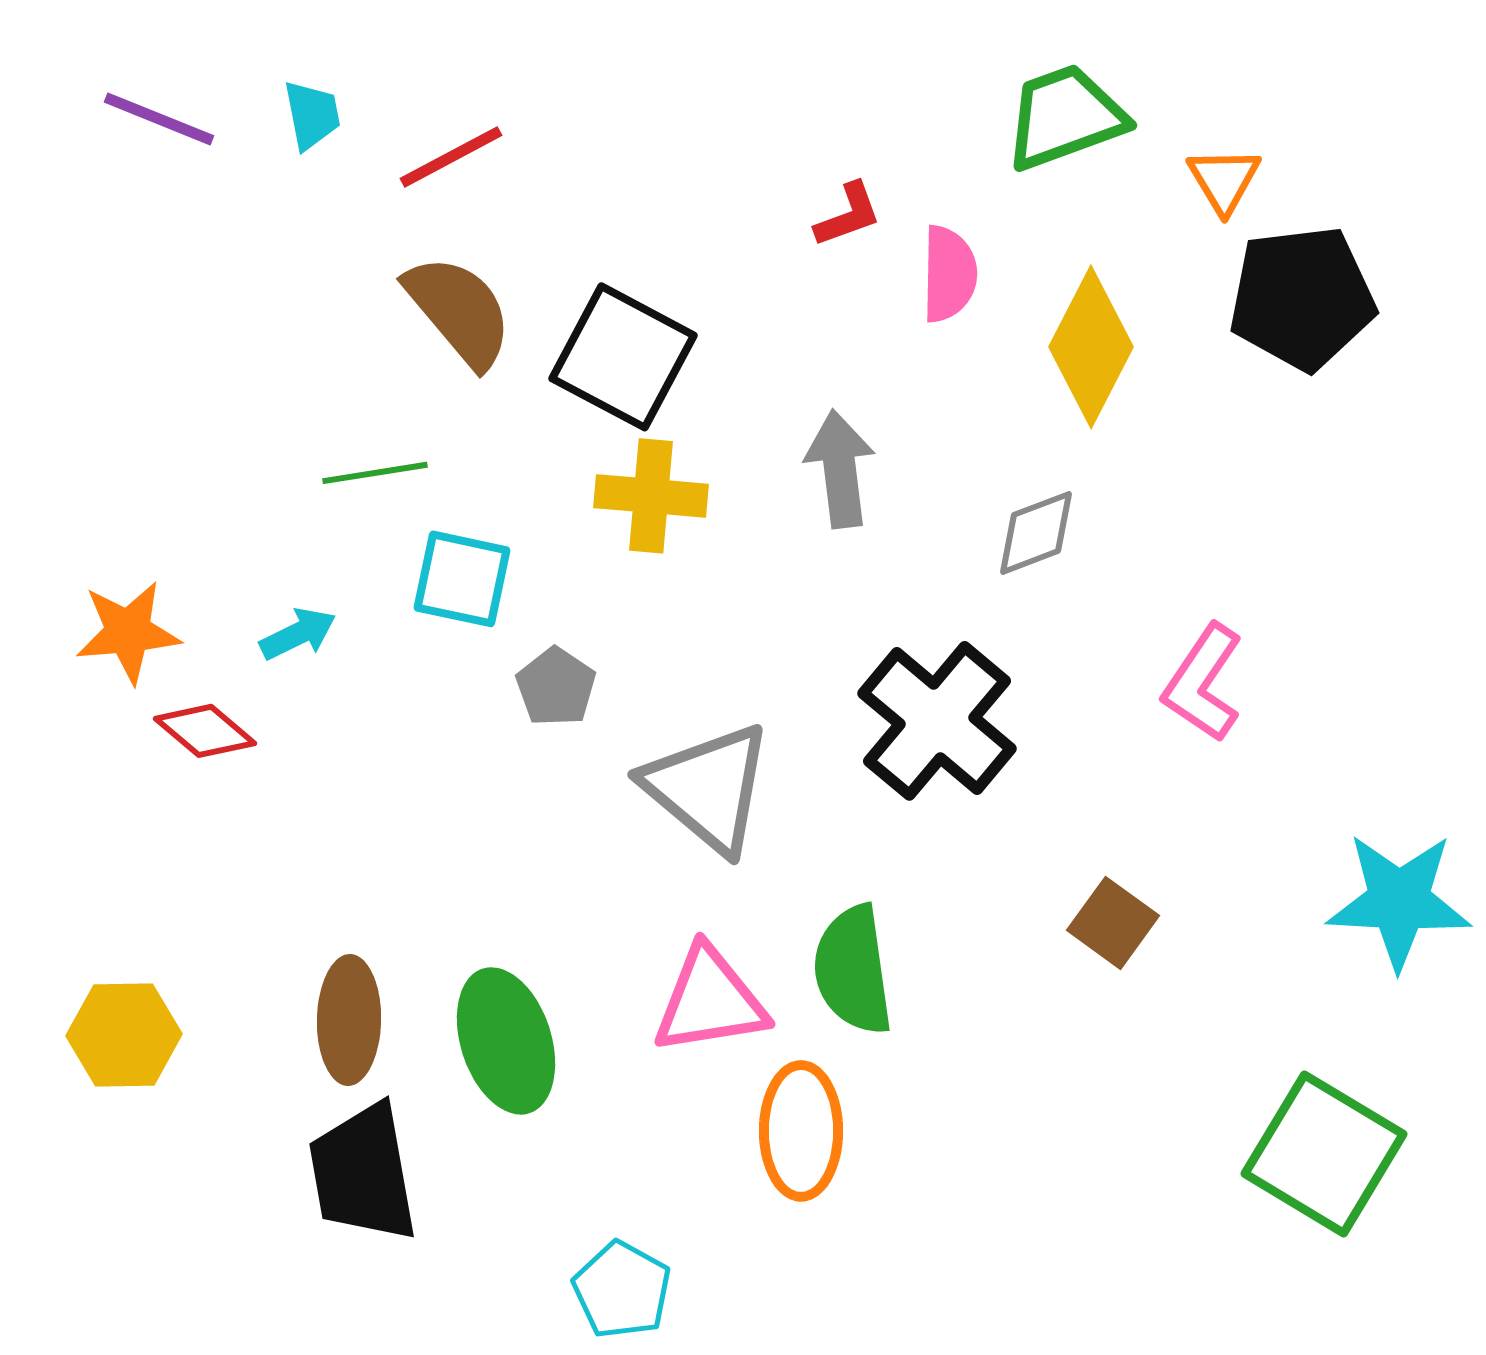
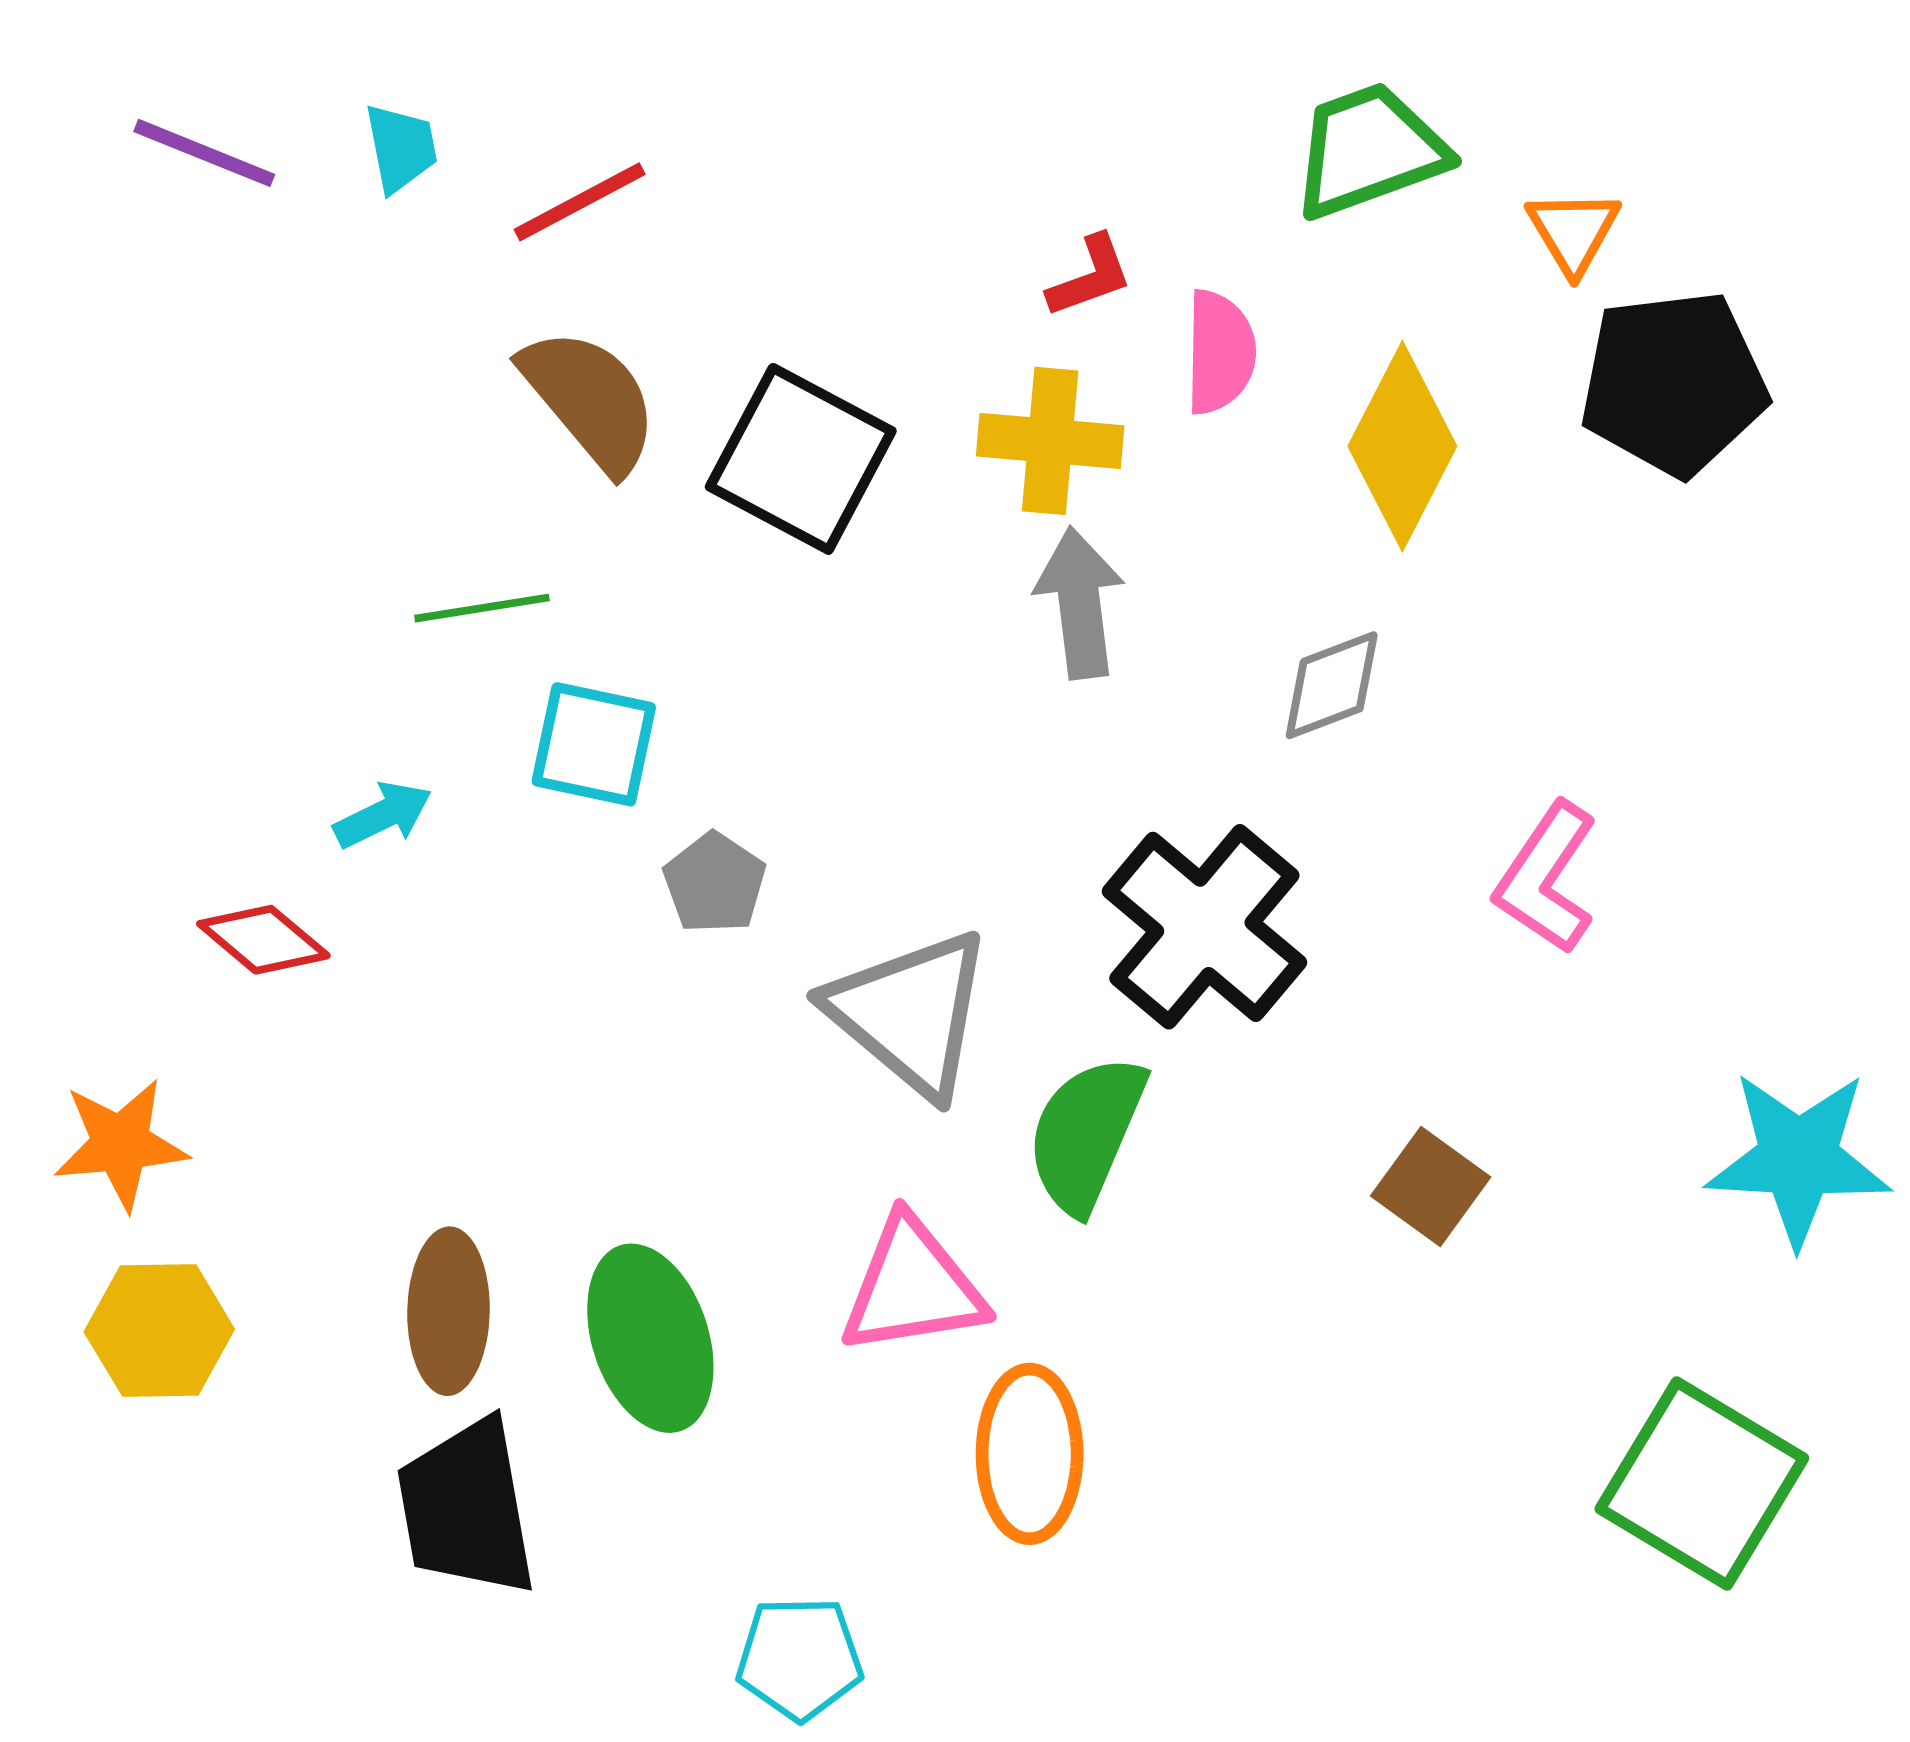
yellow cross: (651, 496) -> (1050, 441), moved
orange star: (128, 632) -> (121, 1144), moved
green semicircle: (853, 970) -> (1086, 1134), moved, turned 31
cyan pentagon: (622, 1290) -> (799, 1658), turned -30

